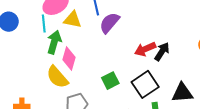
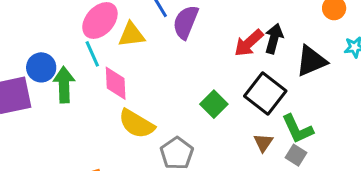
green arrow: (54, 42) -> (64, 85), moved
pink diamond: (69, 58) -> (116, 83), moved
black triangle: (182, 93) -> (311, 61), moved

